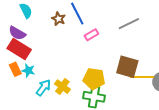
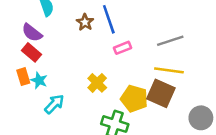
red rectangle: (19, 49) -> (31, 52), size x0.7
yellow line: (142, 77) -> (169, 70), moved
yellow pentagon: (94, 79) -> (134, 98), moved
yellow cross: (62, 87) -> (97, 83), moved

